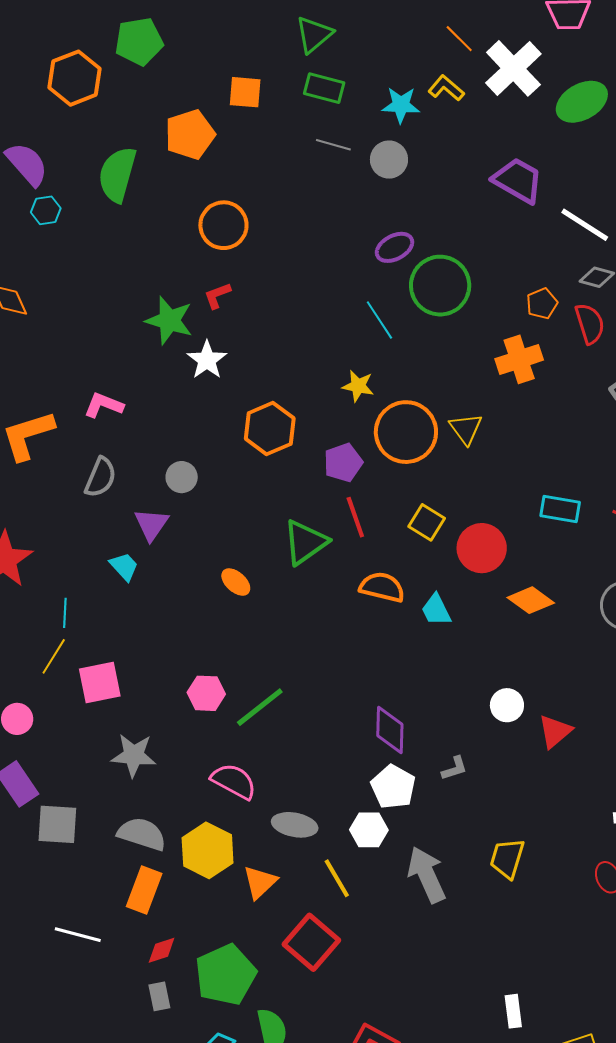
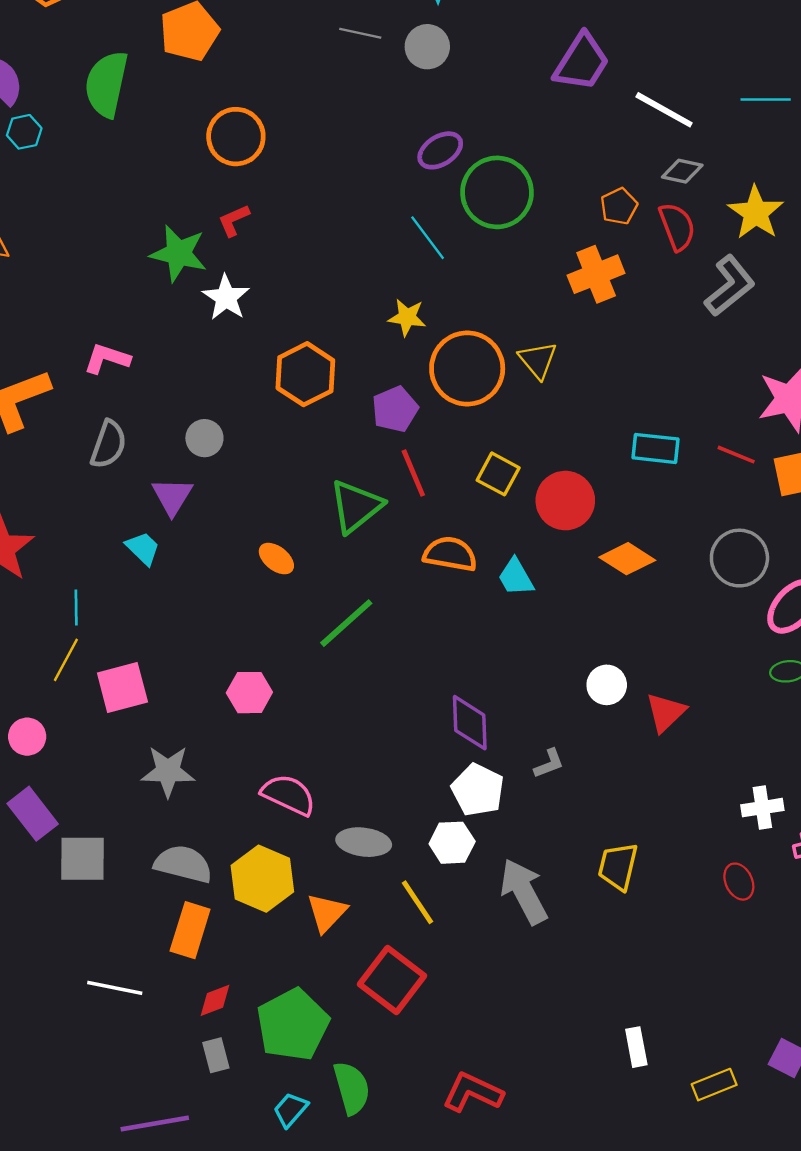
purple trapezoid: (518, 180) -> (582, 62), turned 96
green line: (260, 707) -> (346, 623), moved

